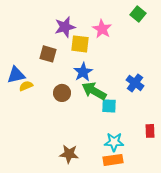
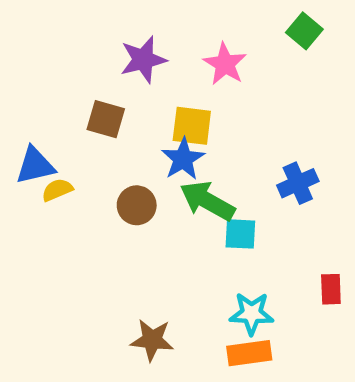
yellow square: (80, 44) -> (192, 126), moved
blue cross: (135, 83) -> (298, 183), turned 30

